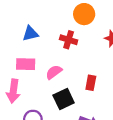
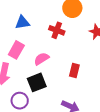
pink rectangle: (26, 64) -> (16, 50), turned -66
black square: (64, 99) -> (37, 82), moved

